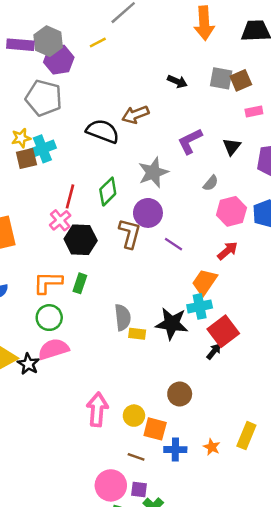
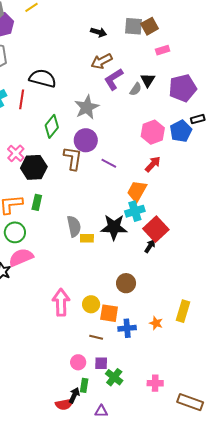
brown arrow: (135, 115) -> (102, 61), moved
gray semicircle: (211, 183) -> (136, 89), moved
red line: (70, 196) -> (22, 99), moved
pink circle: (111, 485) -> (78, 362), size x0.6

